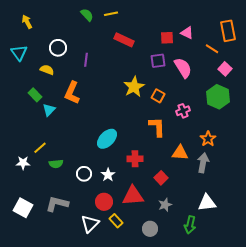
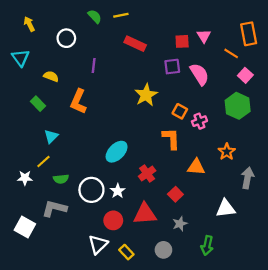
pink triangle: (187, 33) -> (204, 36), turned 32
white circle: (58, 48) -> (66, 38), moved
orange square: (158, 96) -> (180, 111), moved
cyan triangle: (49, 110) -> (51, 136), moved
red cross: (135, 159) -> (147, 173), turned -35
gray arrow: (203, 163) -> (247, 178), moved
white circle: (84, 174) -> (91, 190), size x1.5
white triangle: (207, 203) -> (226, 208), moved
gray L-shape: (57, 204) -> (54, 208), moved
yellow rectangle: (116, 221) -> (126, 252), moved

